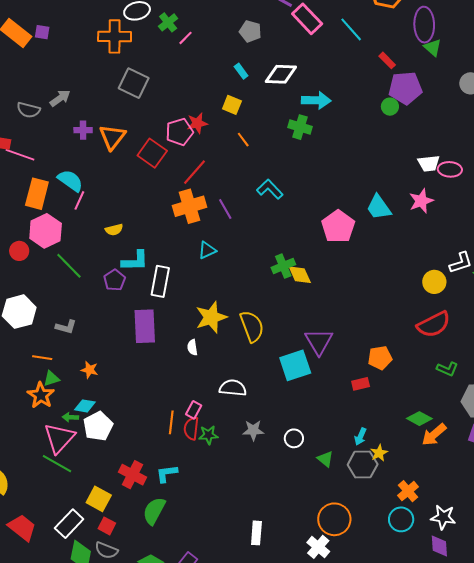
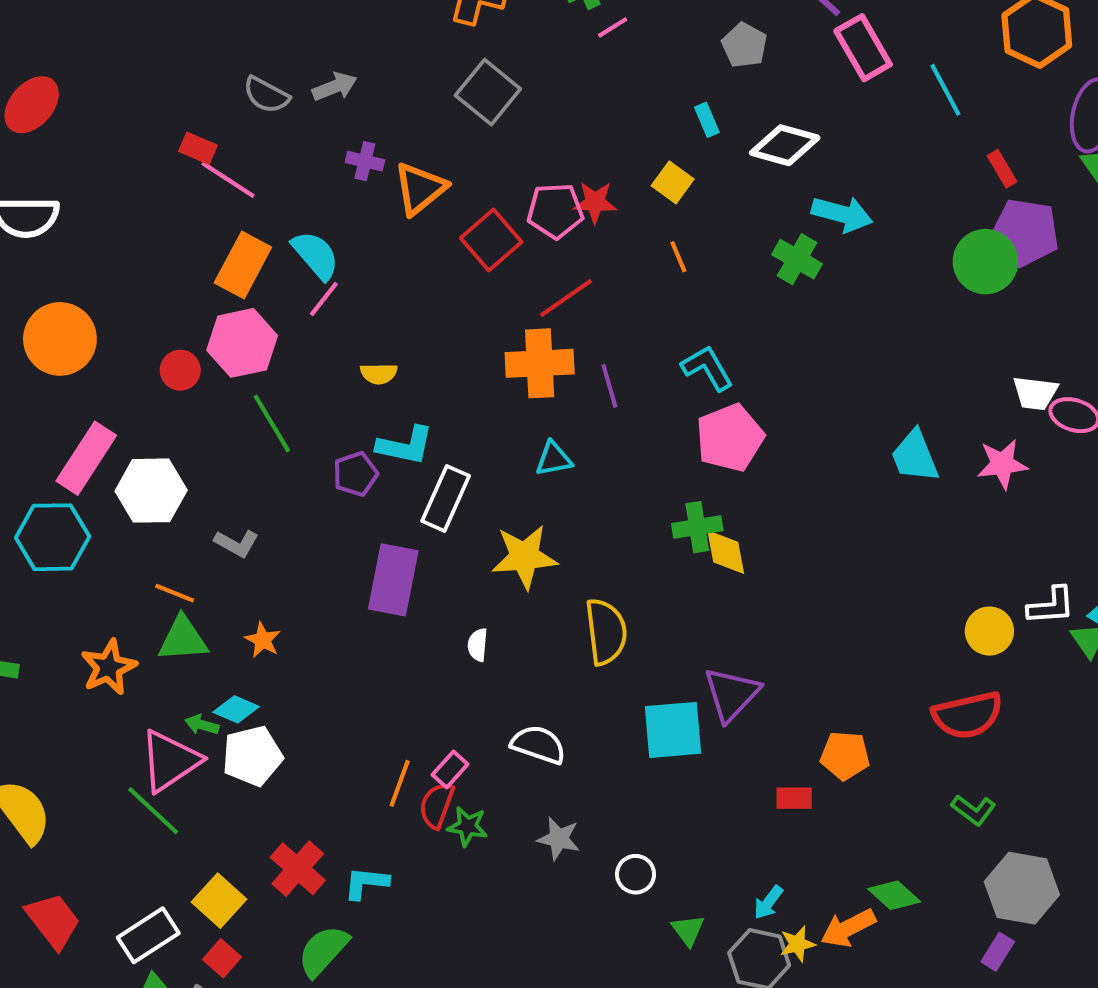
green circle: (390, 107) -> (985, 262), size x1.8
pink pentagon: (338, 227) -> (730, 438), moved
yellow star: (211, 317) -> (524, 557), moved
green triangle: (51, 379) -> (183, 639), size x1.5
orange star: (41, 395) -> (109, 667), moved
orange arrow: (434, 435) -> (848, 928), moved

